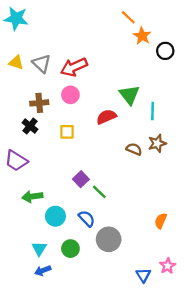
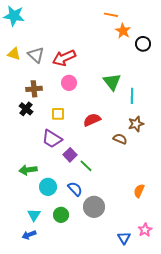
orange line: (128, 17) -> (111, 15), turned -32
pink circle: (70, 95) -> (69, 83), moved
red semicircle: (106, 117) -> (92, 120), moved
brown semicircle: (134, 149) -> (120, 139), moved
purple trapezoid: (16, 161) -> (52, 139), moved
blue arrow: (43, 271) -> (29, 235), moved

